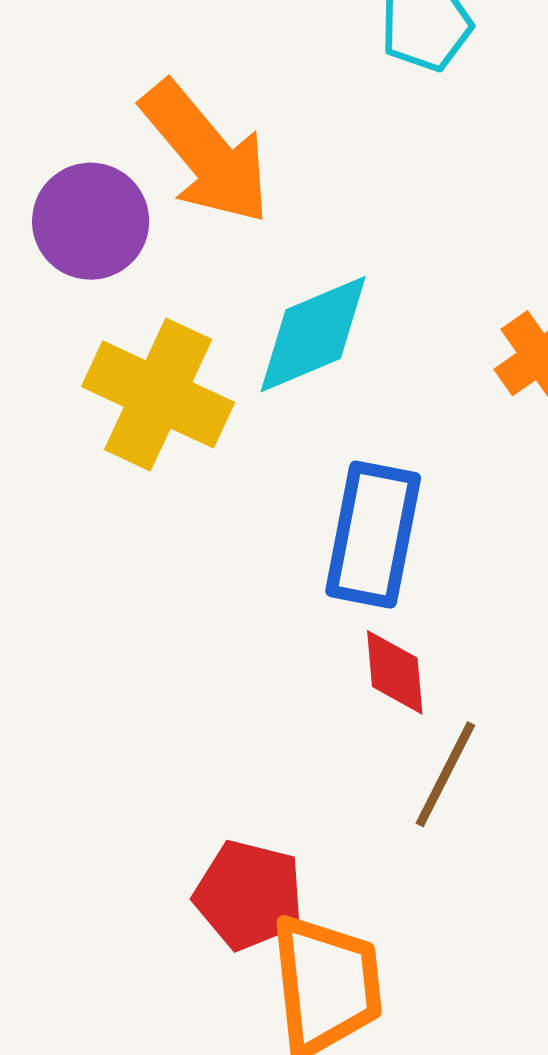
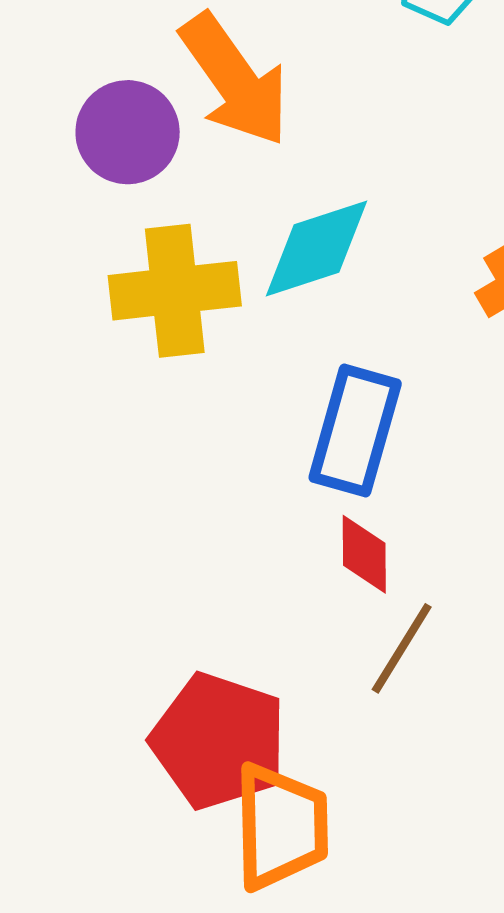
yellow cross: (158, 394) -> (175, 291), turned -36
red pentagon: (249, 895) -> (219, 741), size x1.4

